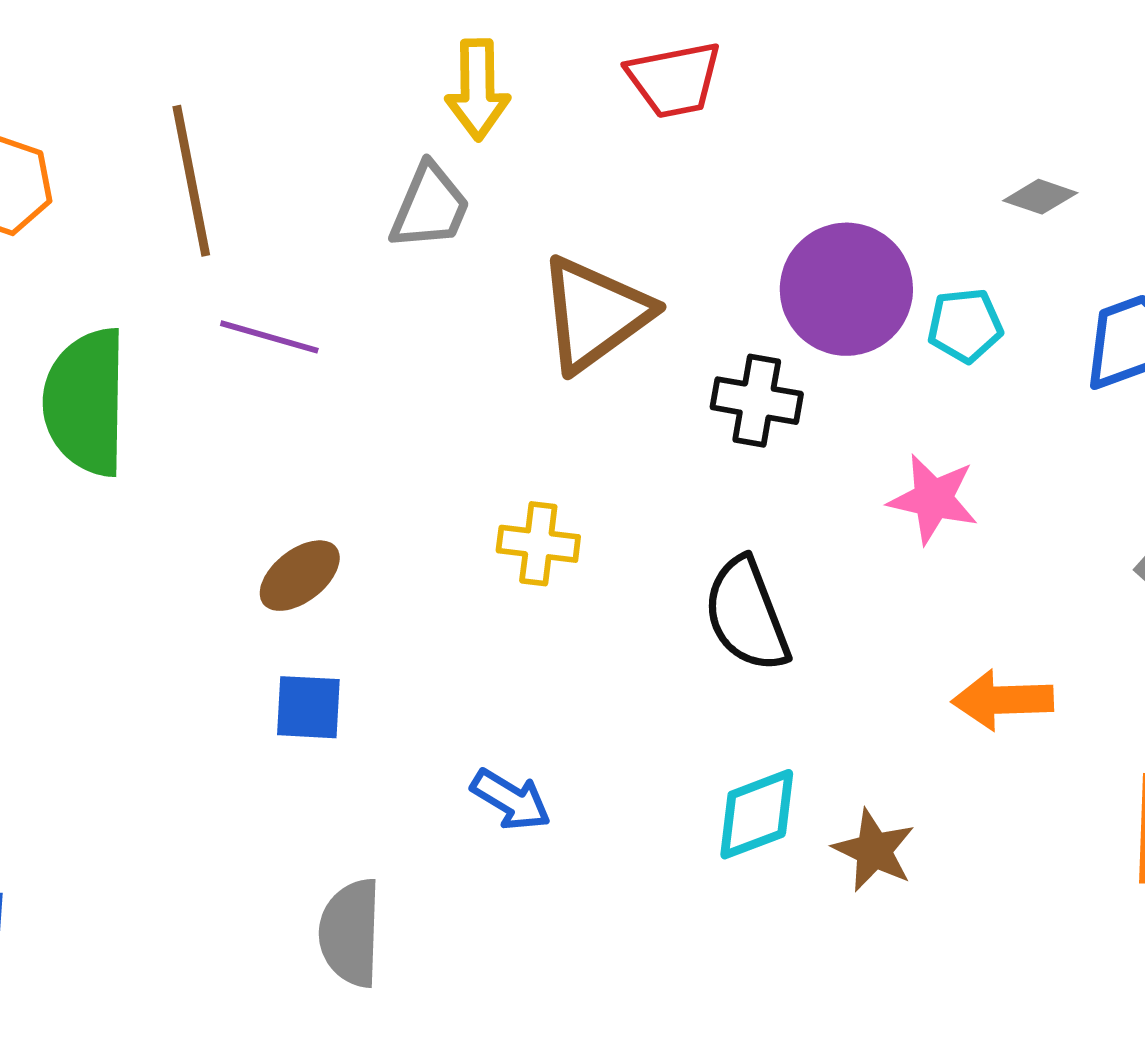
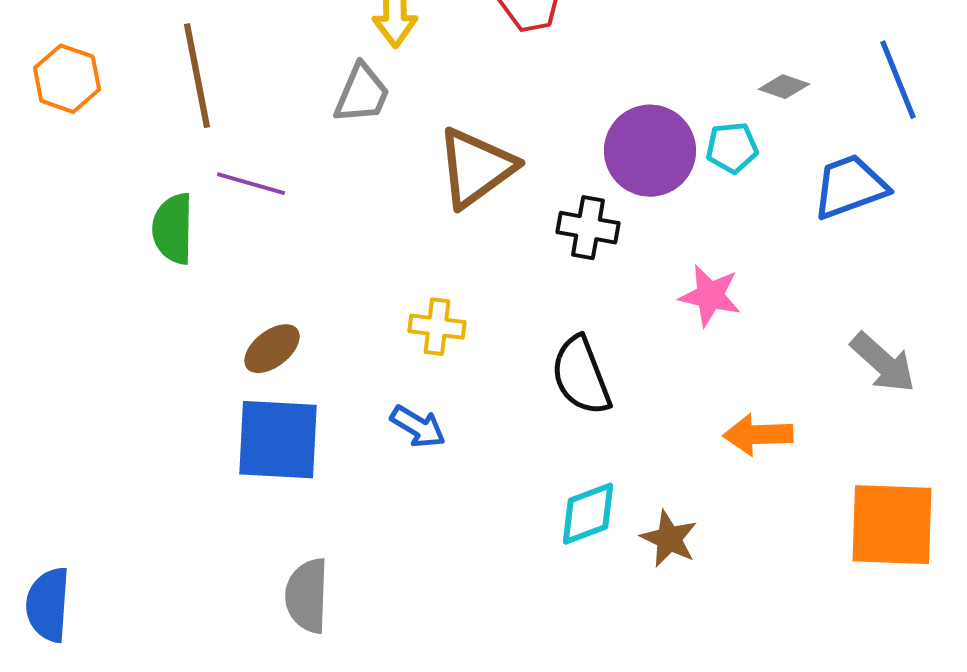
cyan pentagon: (965, 325) -> (732, 148), moved
green semicircle: (86, 402) -> (173, 229), moved, size x0.7
blue square: (308, 707) -> (278, 440), size x1.8
blue arrow: (511, 800) -> (418, 427), moved

